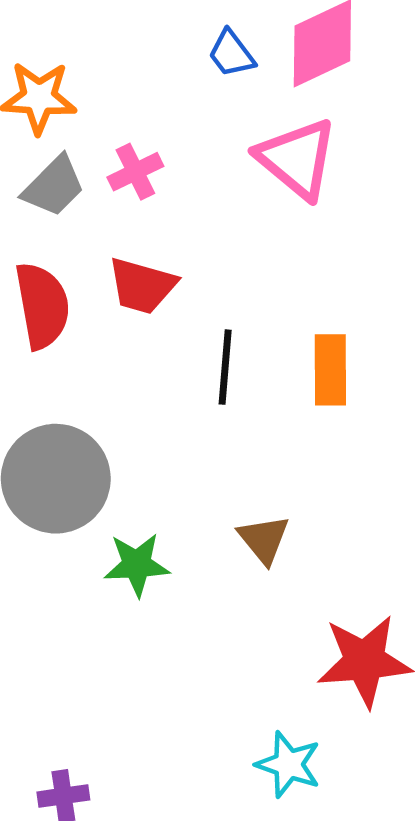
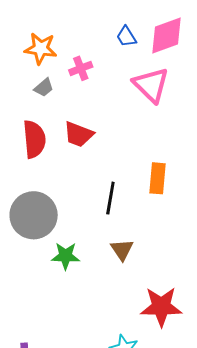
pink cross: (135, 172) -> (81, 68), moved
gray trapezoid: (54, 186) -> (44, 88), size x0.7
black line: (225, 367) -> (110, 198), moved

